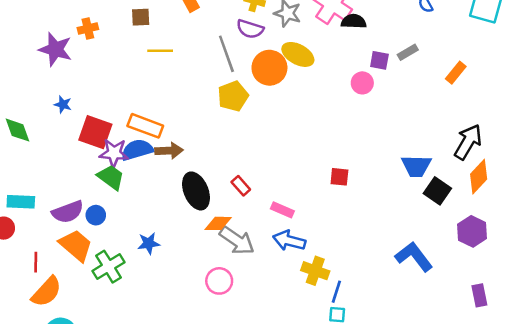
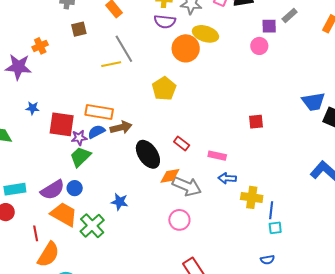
yellow line: (160, 51) -> (111, 64), moved
gray line: (226, 54) -> (124, 49), moved
yellow pentagon: (233, 96) -> (164, 89), moved
blue semicircle: (137, 150) -> (96, 132), size x0.7
purple star: (114, 153) -> (79, 138), size x0.7
green trapezoid: (111, 177) -> (80, 157), turned -70
blue arrow: (289, 241) -> (227, 178), size x0.7
blue star: (149, 243) -> (120, 202), turned 30

